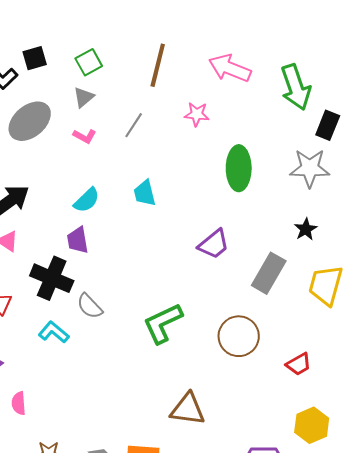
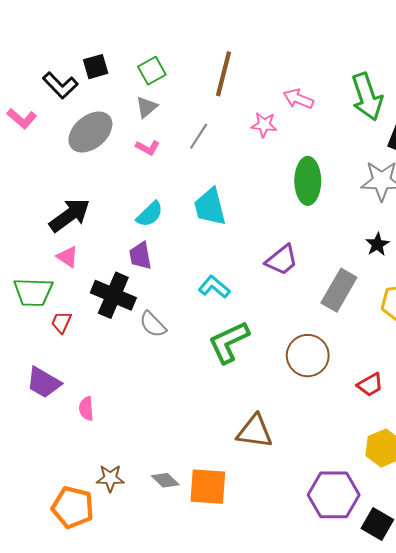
pink arrow: (230, 68) -> (298, 99), moved, size x0.7
cyan trapezoid: (145, 193) -> (210, 207), size x1.4
cyan L-shape: (54, 332) -> (214, 287), moved
pink semicircle: (19, 403) -> (86, 409), moved

